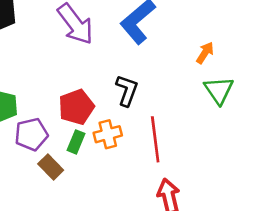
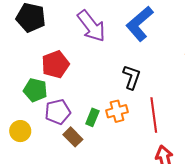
red pentagon: (76, 107) -> (55, 64), moved

